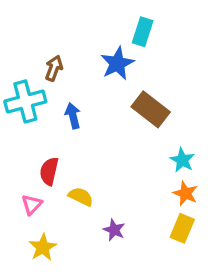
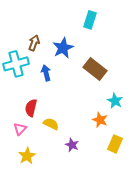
blue star: (117, 63) -> (63, 48), moved
orange star: (185, 193) -> (100, 120), moved

